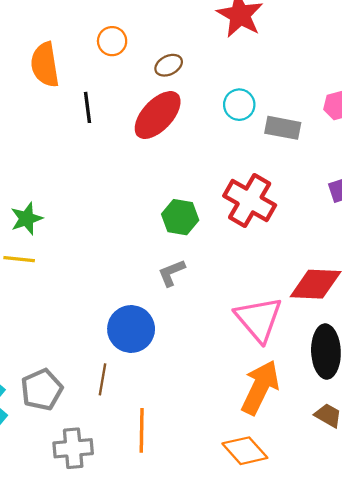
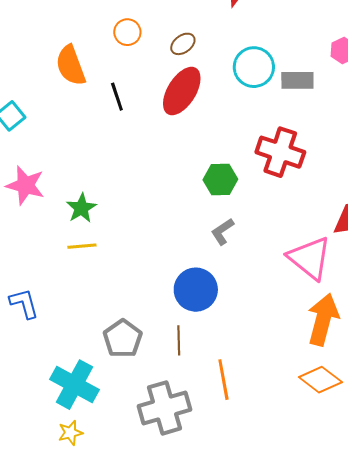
cyan circle: (239, 105) -> (254, 67), size x1.4
gray pentagon: (42, 390) -> (123, 339), moved
gray cross: (73, 448) -> (164, 408), size x1.4

